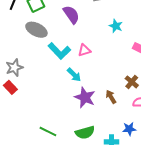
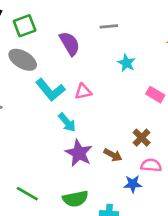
brown arrow: (111, 97) -> (113, 155), turned 144
blue star: (129, 129) -> (133, 184), moved

